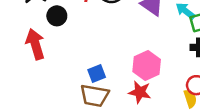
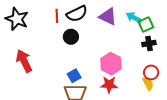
black circle: (57, 16) -> (71, 37), moved

